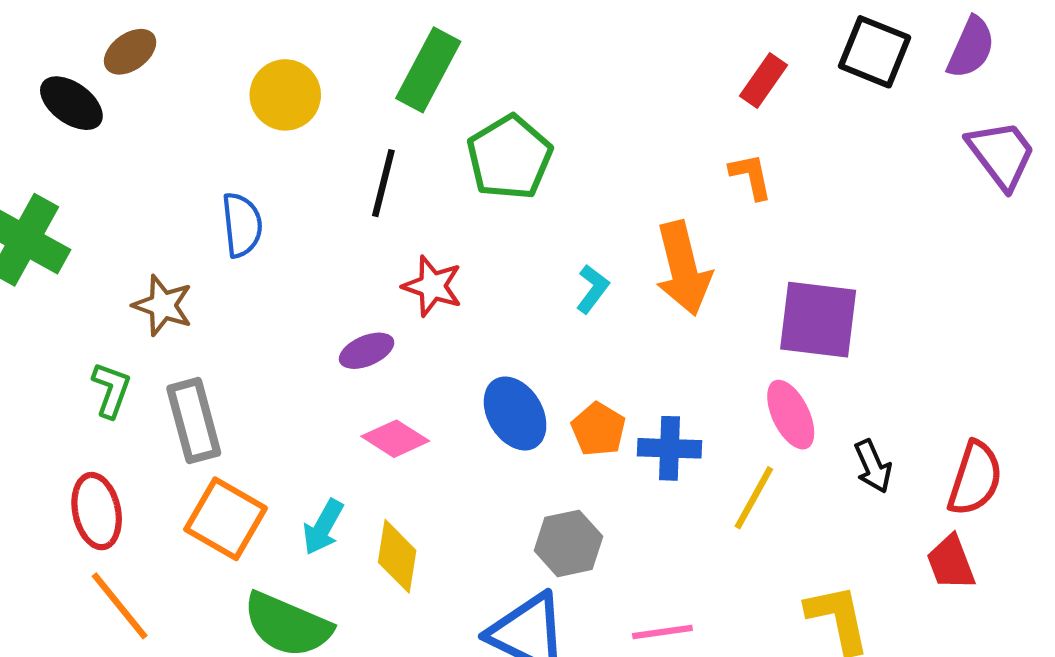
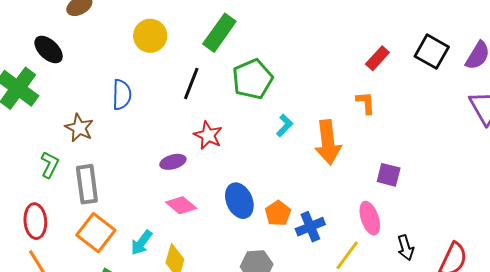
black ellipse: (71, 103) -> (49, 50), moved
cyan L-shape: (592, 289) -> (285, 125), moved
purple square: (818, 320) -> (389, 175), size x0.6
blue cross: (670, 448) -> (310, 227), turned -32

